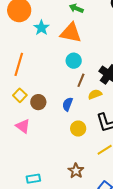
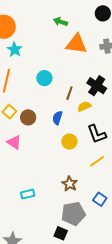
cyan star: (41, 28) -> (15, 50), moved
orange triangle: (71, 33) -> (76, 44), moved
cyan circle: (74, 61) -> (44, 78), moved

